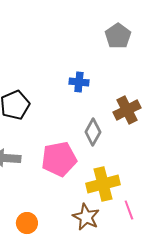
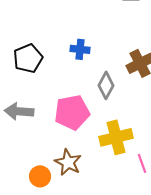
blue cross: (79, 82) -> (80, 49), moved
brown star: (86, 217) -> (68, 162), moved

